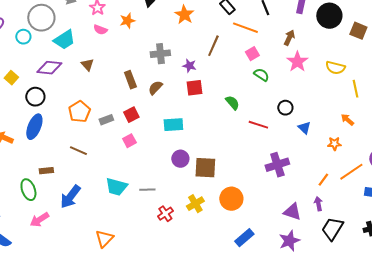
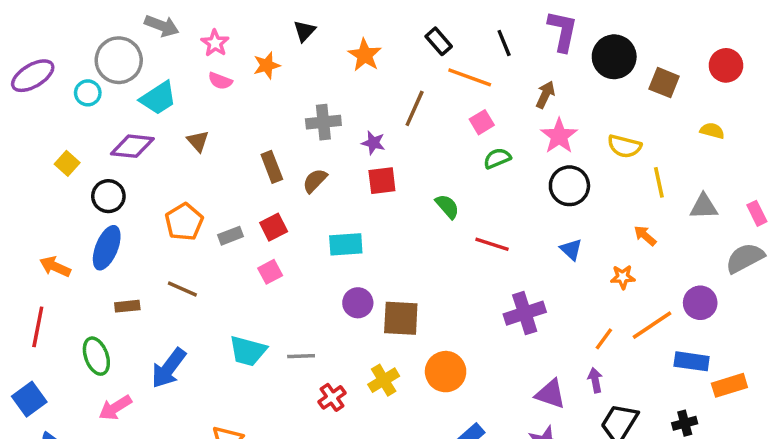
green semicircle: (261, 75) -> (497, 158), turned -56
black circle: (285, 108) -> (569, 186), moved, size x1.5
brown rectangle: (46, 171) -> (127, 306), moved

